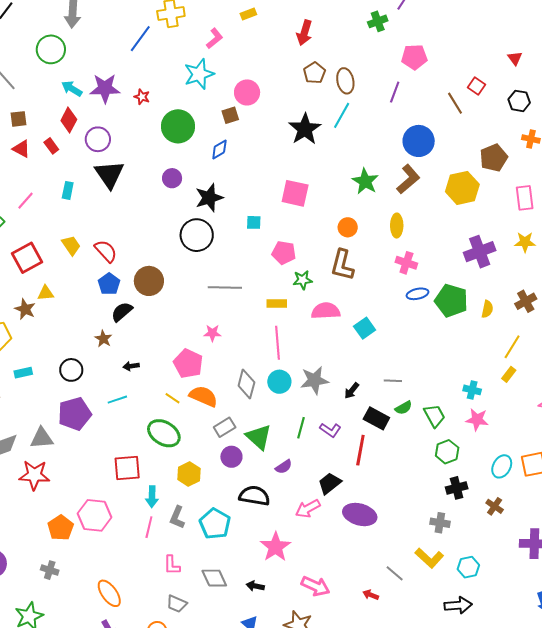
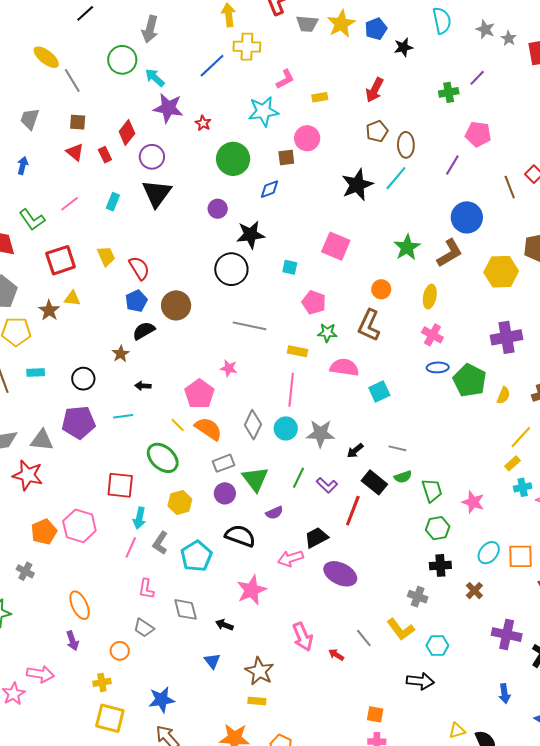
yellow rectangle: (248, 14) -> (320, 97), moved
cyan arrow: (72, 89) -> (155, 78), moved
cyan cross: (472, 390) -> (523, 487), moved, turned -36
pink arrow: (316, 586) -> (303, 637), moved, turned 32

